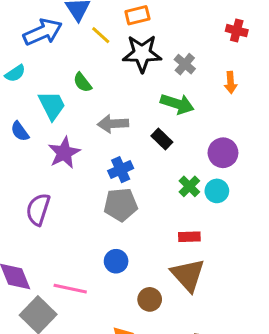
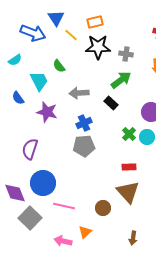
blue arrow: (43, 32) -> (33, 33), turned 45
gray cross: (185, 64) -> (126, 54), turned -32
green arrow: (177, 104) -> (121, 80), turned -55
purple star: (64, 153) -> (47, 112), turned -30
blue circle: (116, 261) -> (43, 183), moved, size x1.6
pink line: (70, 289) -> (64, 206), moved

